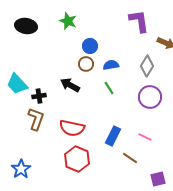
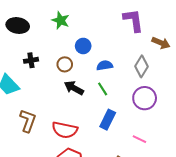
brown circle: (86, 64) -> (65, 64), moved
black arrow: (70, 85) -> (74, 88), moved
black cross: (39, 96) -> (31, 60), moved
blue rectangle: (113, 136) -> (108, 120), moved

